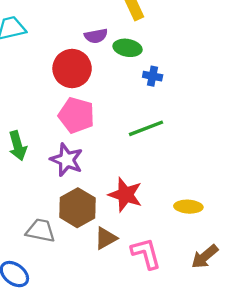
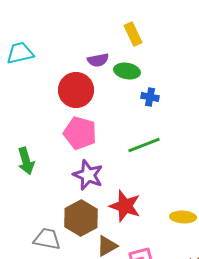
purple star: (67, 160) -> (88, 175), moved

